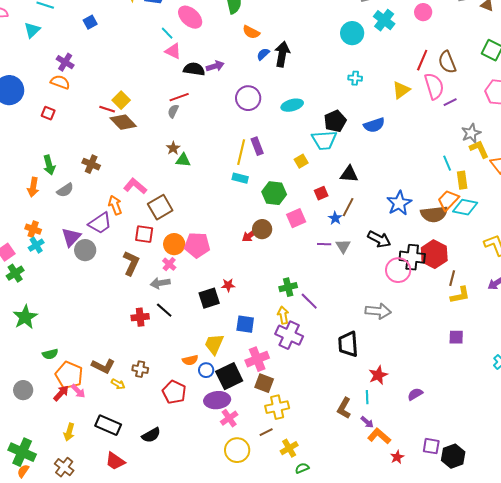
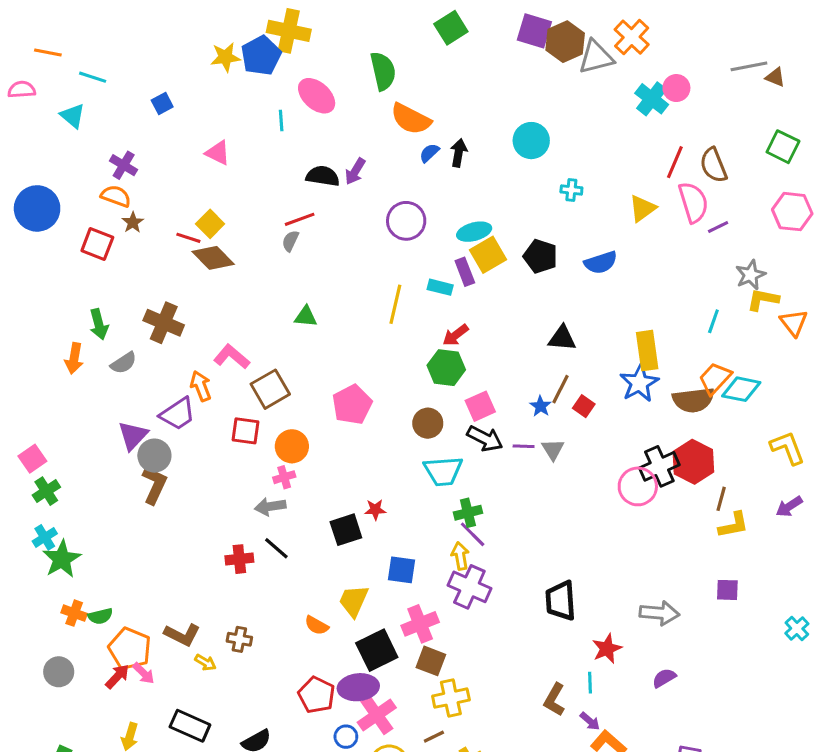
cyan cross: (384, 20) -> (652, 99), moved
cyan triangle: (32, 30) -> (73, 116), turned -36
orange semicircle: (251, 32) -> (411, 119), size x1.5
cyan line: (167, 33) -> (281, 120), turned 40
cyan circle: (352, 33) -> (531, 141), moved
pink triangle: (173, 51) -> (218, 153), moved
black arrow: (282, 54) -> (459, 153), size x0.7
purple arrow: (215, 66) -> (355, 171), turned 138
red square: (48, 113) -> (97, 244), size x1.5
black pentagon: (335, 121) -> (541, 256), turned -30
cyan trapezoid: (324, 140) -> (443, 471), moved
purple rectangle: (257, 146) -> (465, 272), moved
brown star: (173, 148) -> (133, 222), moved
yellow L-shape: (479, 149) -> (763, 300), turned -55
yellow square: (301, 161) -> (488, 255), moved, size x1.6
cyan line: (447, 163) -> (713, 321), turned 42
brown cross: (91, 164) -> (164, 323), size x1.4
cyan rectangle: (240, 178) -> (440, 287), moved
yellow rectangle: (462, 180) -> (647, 351), moved, size x1.4
red square: (321, 193) -> (584, 406), moved, turned -32
orange cross: (33, 229) -> (74, 613), moved
red arrow: (250, 235) -> (456, 335), moved
black arrow: (379, 239) -> (485, 439), moved
cyan cross: (36, 245) -> (45, 537), moved
pink pentagon: (197, 245) -> (352, 405), moved, turned -30
black cross: (412, 257) -> (659, 466), turned -30
brown L-shape: (131, 263) -> (154, 485), moved
pink cross: (169, 264) -> (284, 477), turned 32
purple line: (309, 301) -> (473, 534), moved
gray arrow: (378, 311) -> (659, 613), moved
orange semicircle: (190, 360) -> (317, 625), turned 42
blue circle: (206, 370) -> (346, 737), moved
red pentagon: (174, 392) -> (317, 695), moved
pink cross: (229, 418) -> (377, 715), size x1.4

